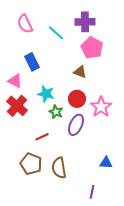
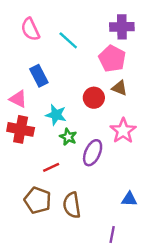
purple cross: (85, 22) -> (122, 27), moved
brown triangle: (80, 72) -> (119, 88), moved
red circle: (77, 99) -> (94, 98), moved
red cross: (17, 106) -> (21, 129), turned -30

